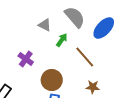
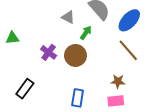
brown line: (85, 57) -> (128, 50), moved
brown circle: (52, 80) -> (75, 55), moved

